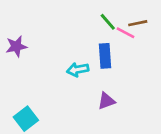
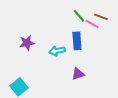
brown line: (138, 23) -> (101, 17), turned 32
purple star: (16, 46) -> (27, 43), moved

